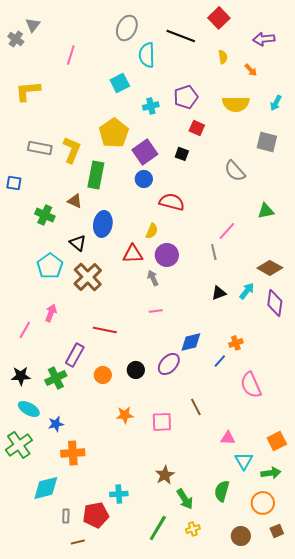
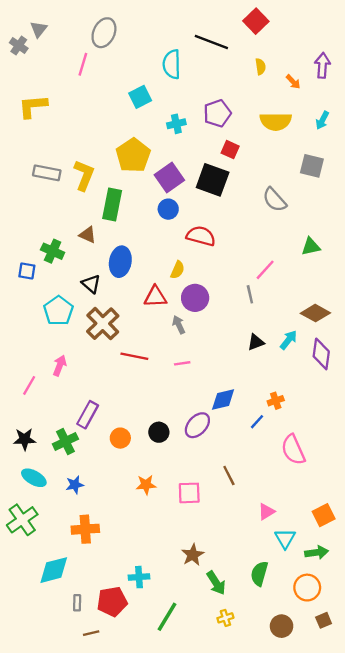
gray ellipse: (127, 28) -> (104, 33), moved
purple arrow: (264, 39) -> (322, 65), moved, turned 100
black square: (182, 154) -> (213, 180), size x2.0
blue square: (14, 183) -> (27, 271), moved
red line: (105, 330) -> (134, 356), moved
blue star: (56, 424) -> (75, 485), moved
pink triangle: (228, 438) -> (266, 512), turned -35
green line: (158, 528) -> (167, 617), moved

